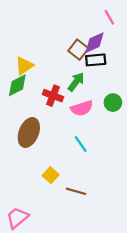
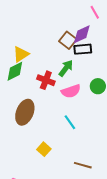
brown line: (76, 191) -> (83, 165), moved

